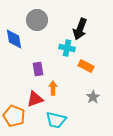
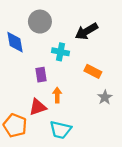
black arrow: (80, 29) -> (86, 31), turned 40
cyan cross: (67, 48) -> (60, 52), moved
gray star: (93, 97) -> (105, 97), moved

